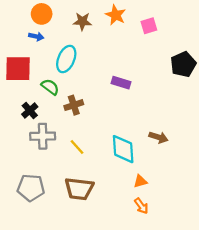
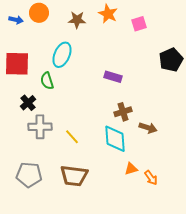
blue arrow: (36, 36) -> (16, 20), moved
green semicircle: (50, 87) -> (47, 81), turned -144
brown cross: (74, 105) -> (123, 112), moved
orange arrow: (141, 206) -> (151, 178), moved

